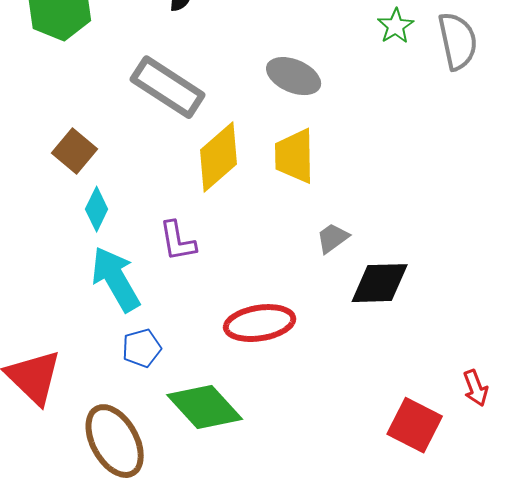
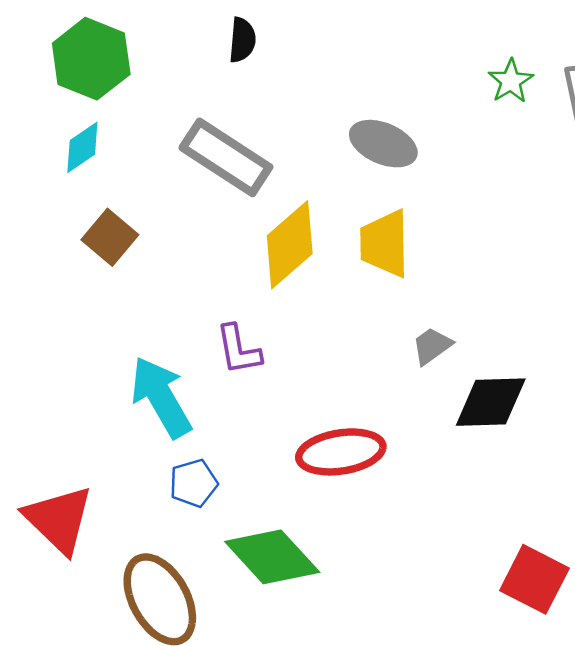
cyan diamond: (97, 209) -> (82, 147), moved, turned 30

